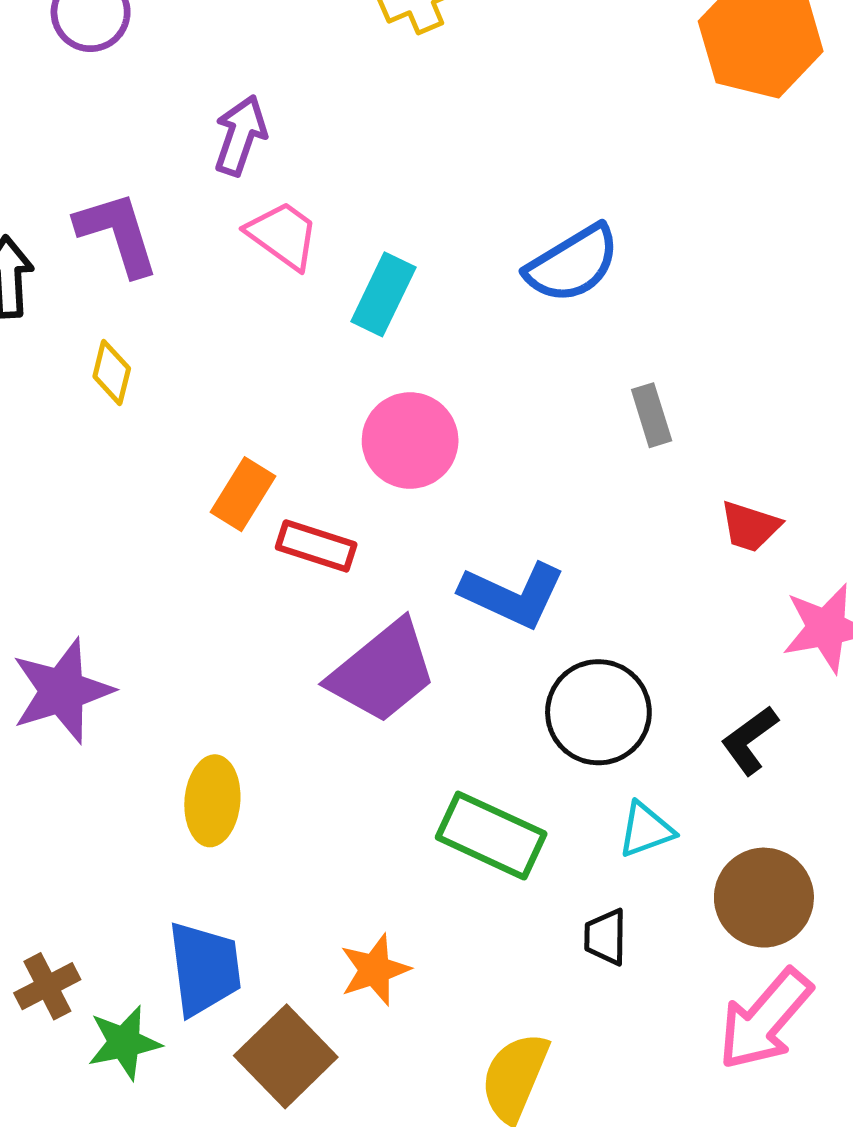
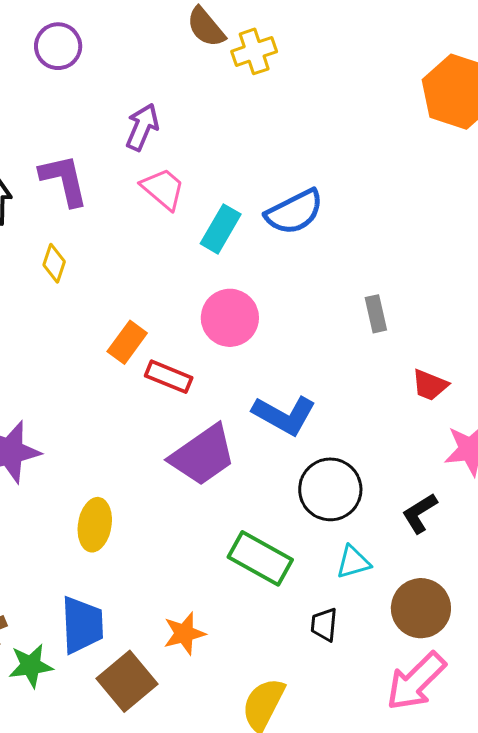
blue semicircle: (573, 264) -> (294, 212), moved

